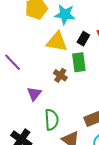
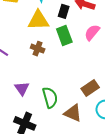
brown cross: (60, 75) -> (38, 49), moved
purple triangle: (34, 94) -> (22, 89), moved

